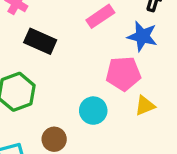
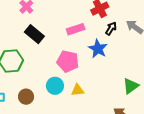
pink pentagon: (123, 74) -> (68, 61), moved
yellow triangle: (145, 106) -> (78, 90), moved

